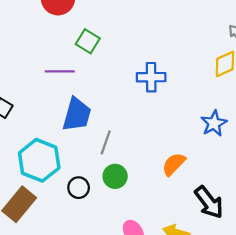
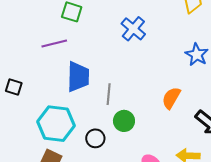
blue cross: (151, 77) -> (133, 29), turned -35

